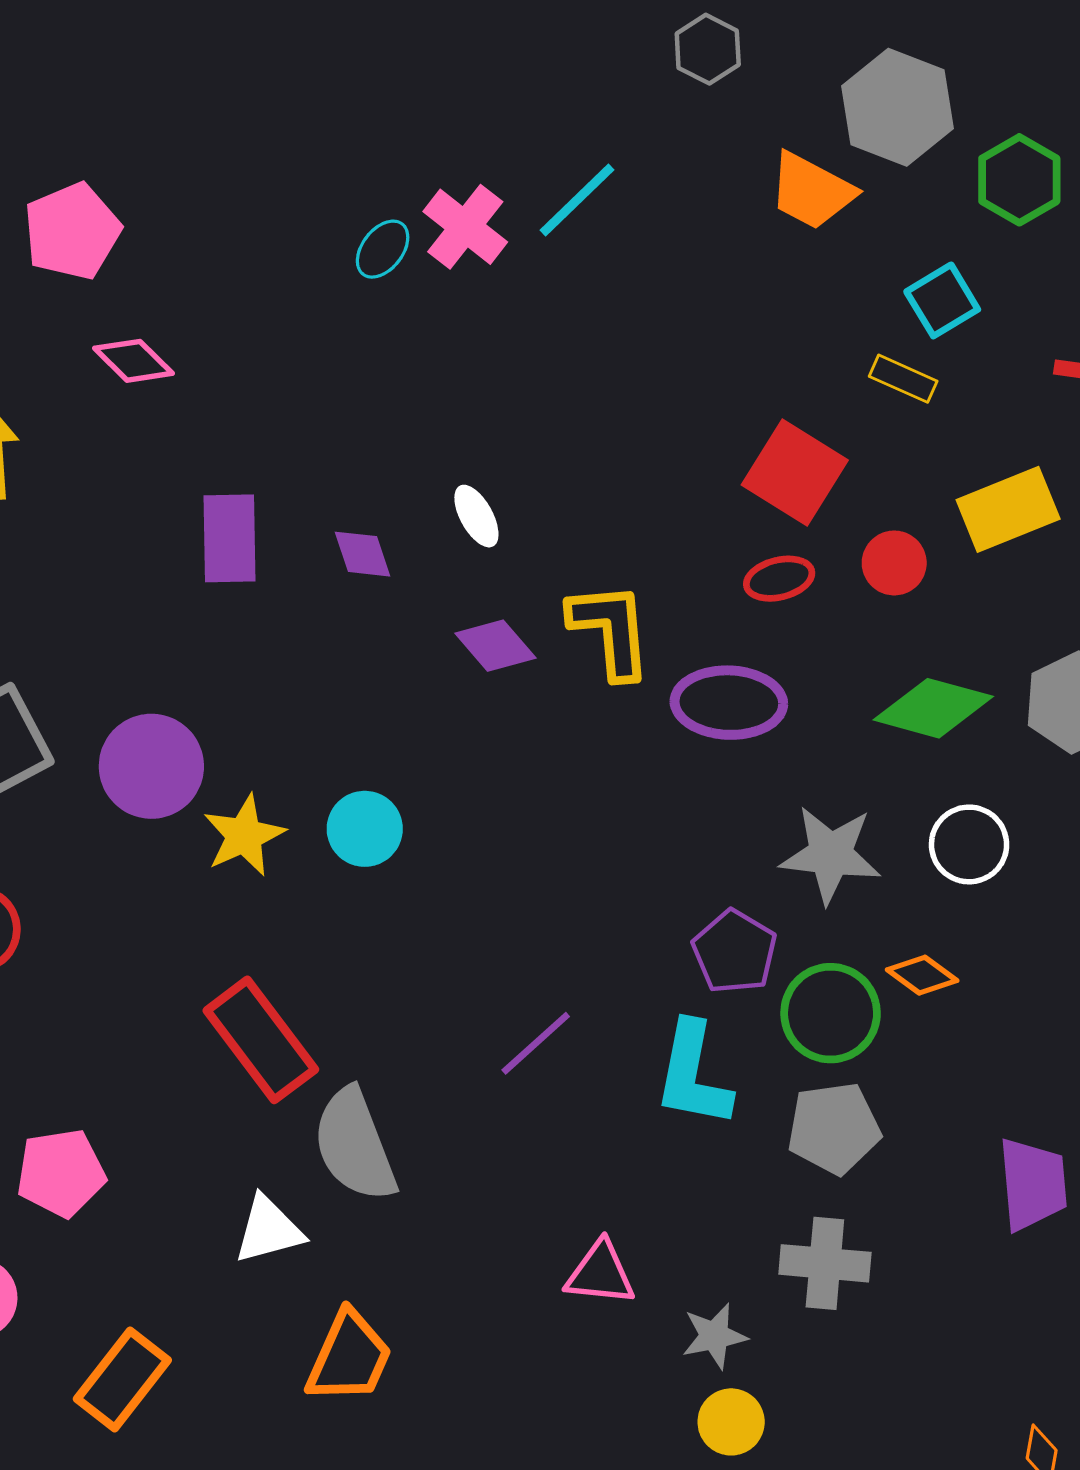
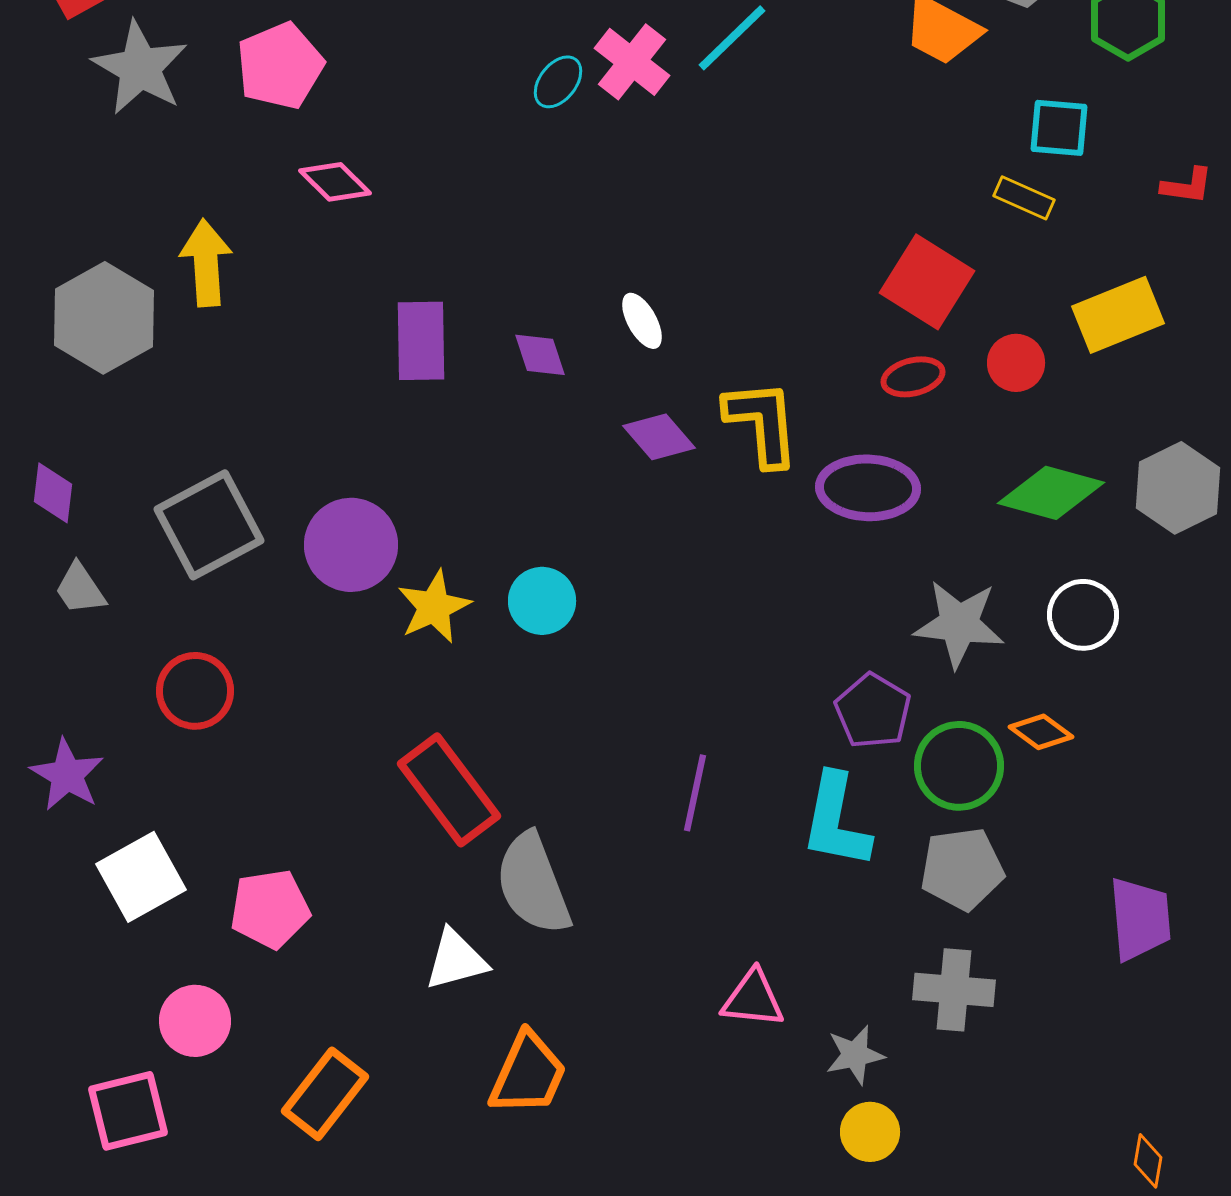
cyan square: (942, 300) -> (1059, 128), turned 36
purple line: (536, 1043) -> (695, 793), turned -36

